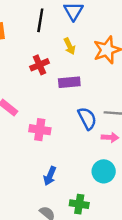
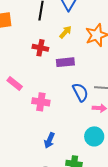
yellow arrow: (70, 46) -> (65, 32), turned -112
red cross: (39, 65) -> (40, 48), turned 35

